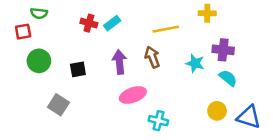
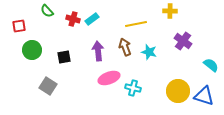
green semicircle: (39, 13) -> (47, 11), moved, turned 40
purple cross: (223, 50) -> (183, 41), turned 30
cyan star: (195, 63) -> (149, 52), moved
cyan semicircle: (228, 78) -> (211, 65), moved
yellow circle: (217, 111) -> (178, 91), size x1.5
cyan cross: (158, 121) -> (133, 88), moved

